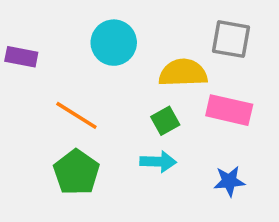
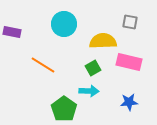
gray square: (231, 39) -> (130, 22), size x0.7
green pentagon: (76, 172) -> (64, 109), moved

